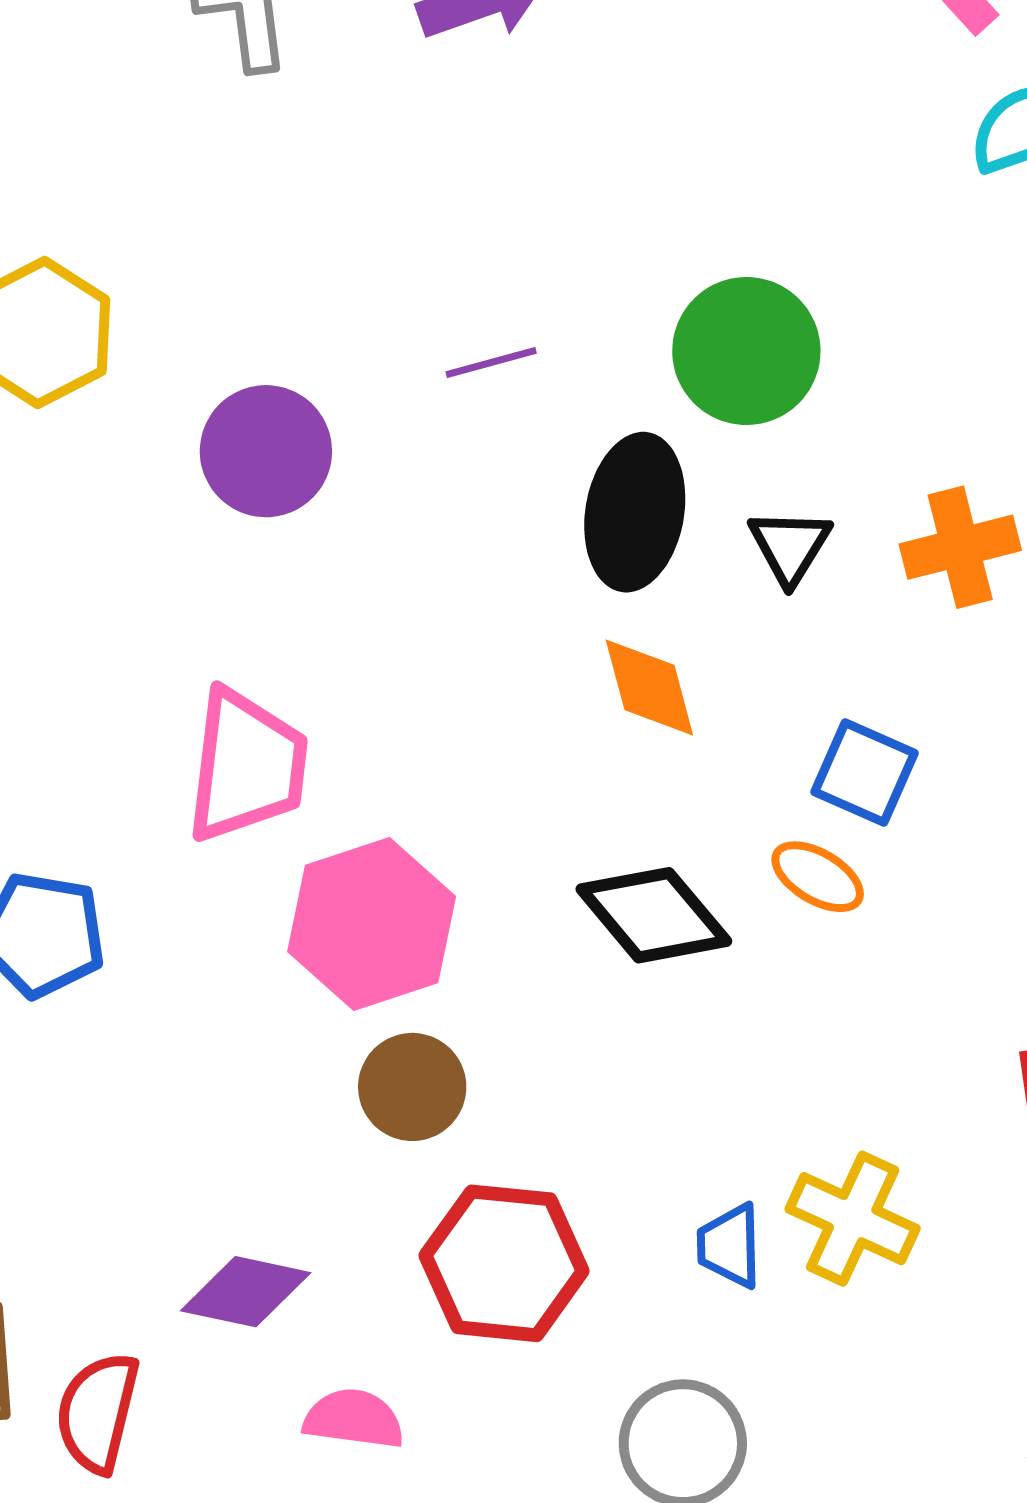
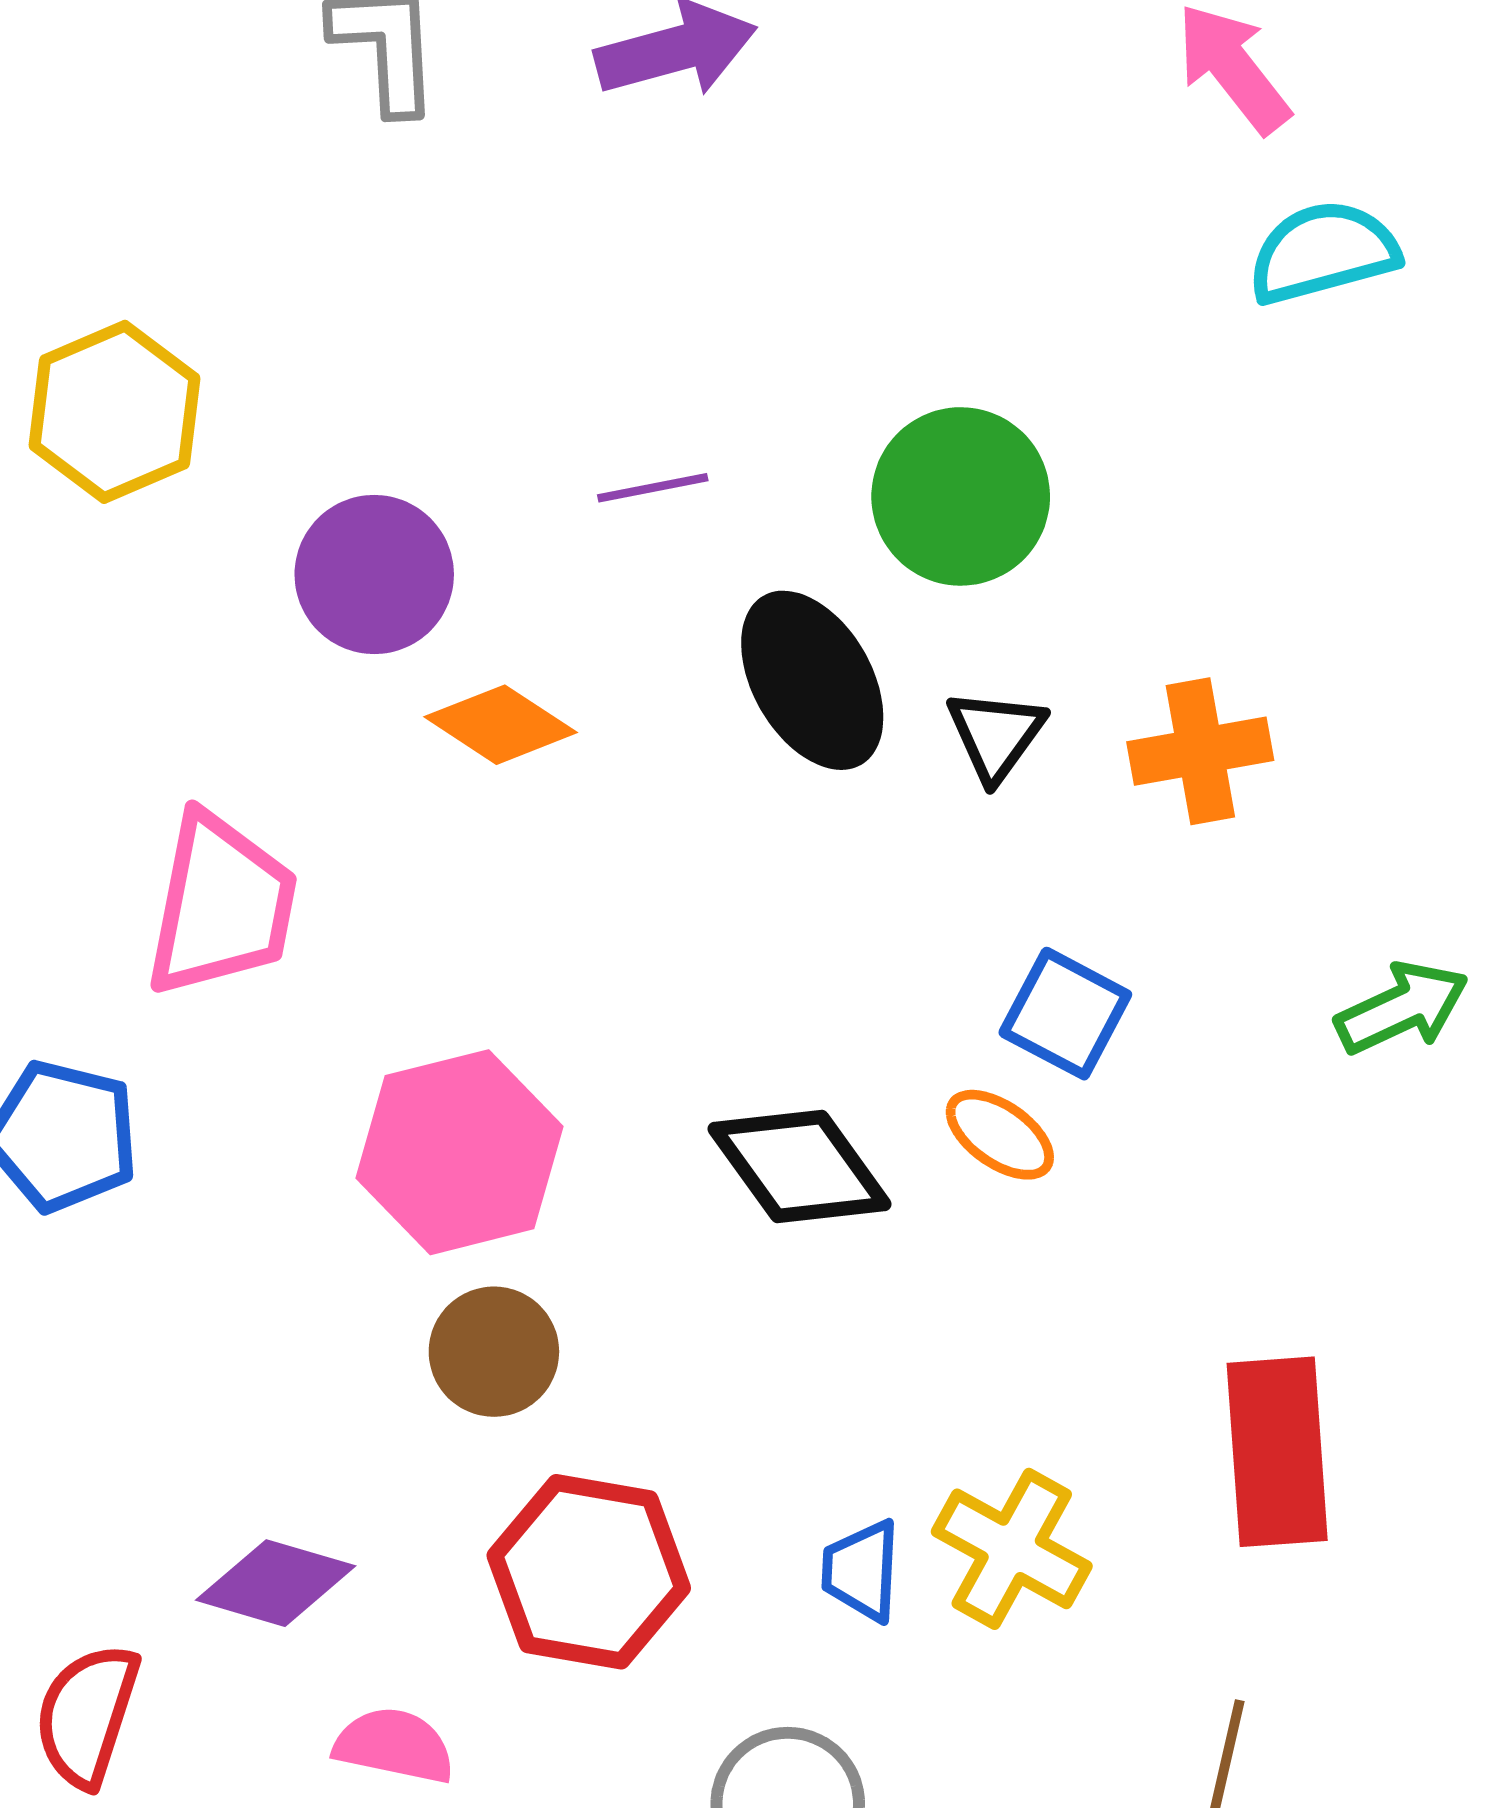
black ellipse: (635, 512) -> (812, 680), turned -44
orange diamond: (649, 687) -> (501, 725), moved, turned -46
pink trapezoid: (247, 766) -> (221, 905), moved

